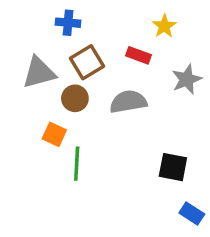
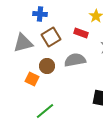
brown circle: (75, 98) -> (47, 66), moved
green line: (77, 164) -> (45, 111), moved, turned 48

